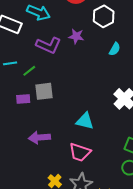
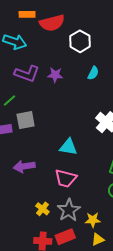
purple star: (76, 36) -> (55, 75), moved

